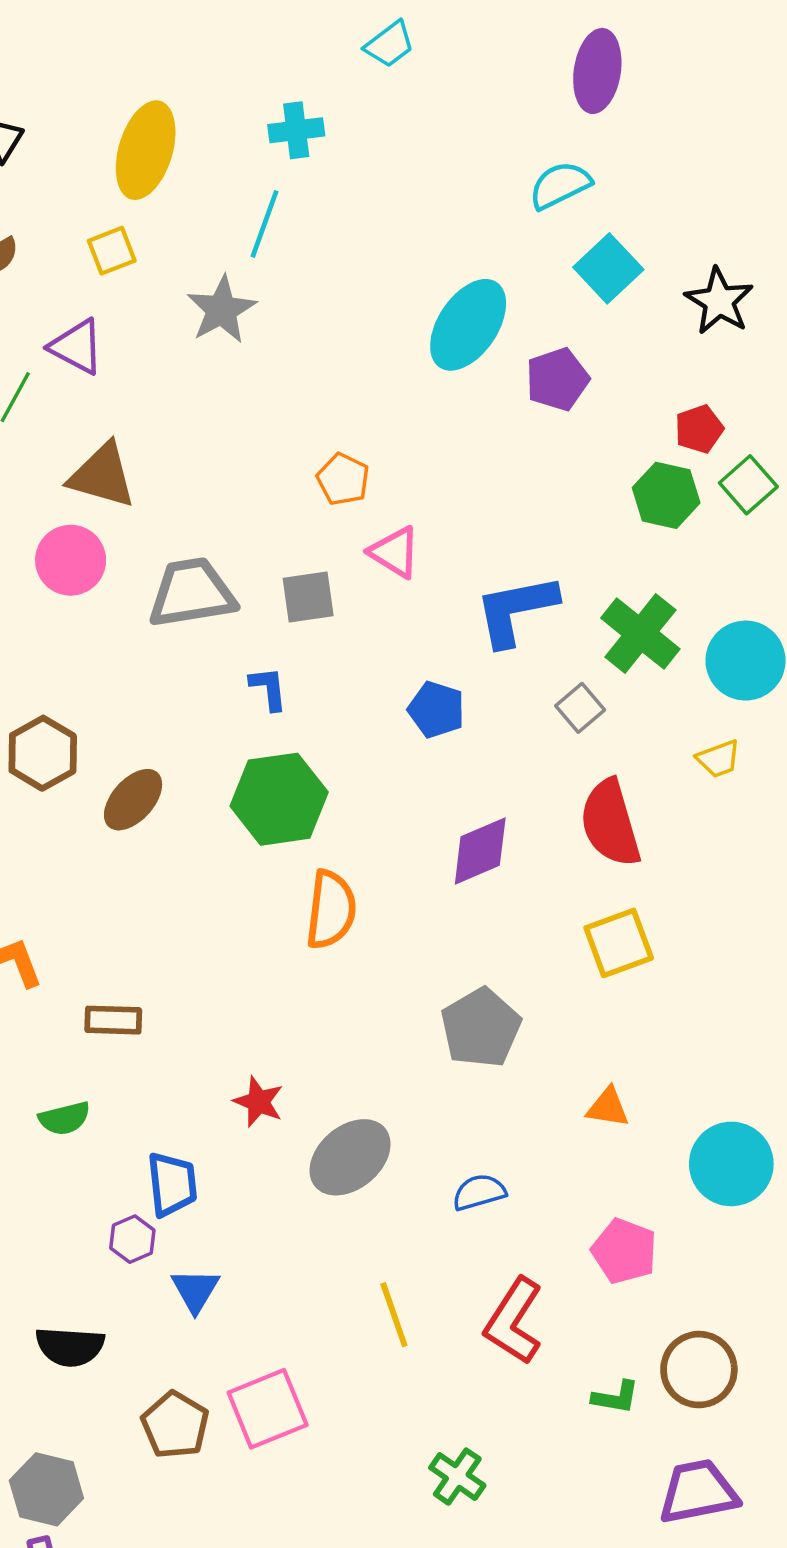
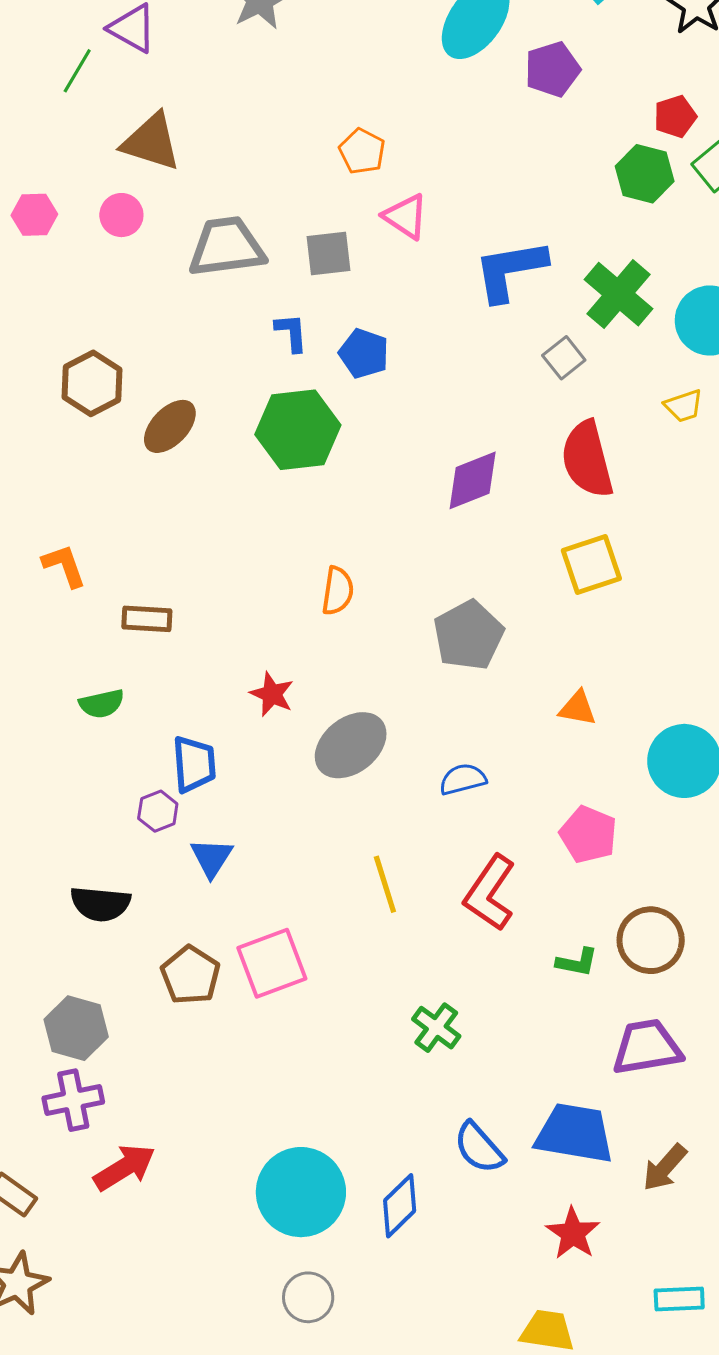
pink circle: (71, 560) -> (121, 215), size x0.7
blue pentagon: (436, 710) -> (364, 353), moved
orange semicircle: (331, 910) -> (338, 591), moved, size x0.7

